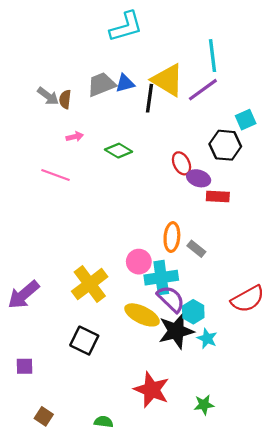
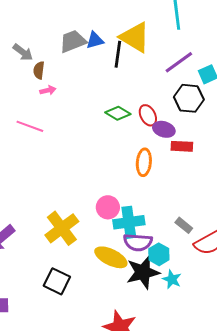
purple line: (203, 90) -> (179, 62), moved
brown semicircle: (65, 99) -> (39, 70), moved
green diamond: (119, 151) -> (118, 113), moved
orange ellipse: (172, 237) -> (144, 162), moved
gray rectangle: (196, 249) -> (184, 225), moved
purple semicircle: (171, 299) -> (138, 242), turned 140

